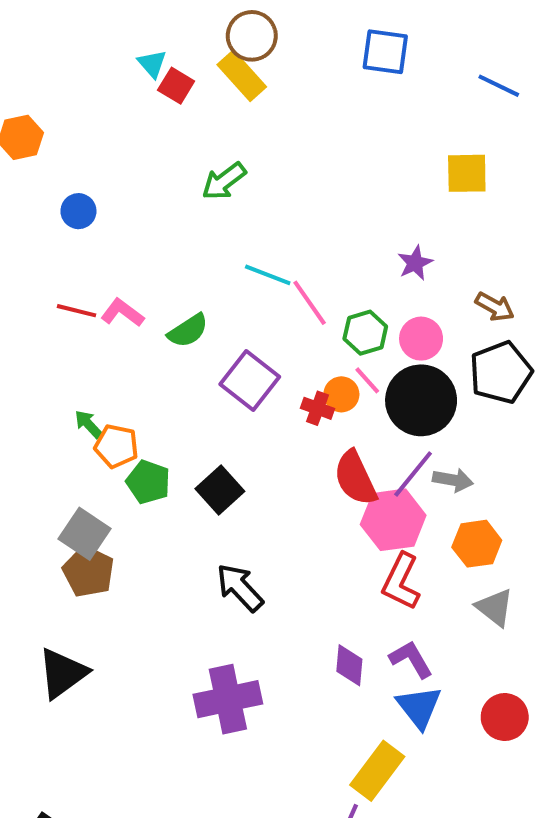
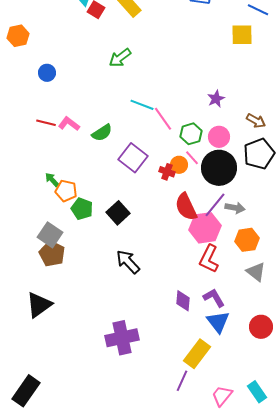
yellow square: (467, 173) -> (242, 35), moved
purple cross: (228, 699) -> (122, 338), moved

